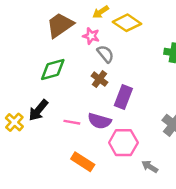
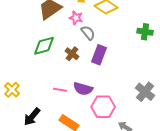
brown cross: (99, 79) -> (72, 54), moved
purple rectangle: (123, 97) -> (99, 55), moved
black arrow: (38, 110) -> (32, 117), moved

